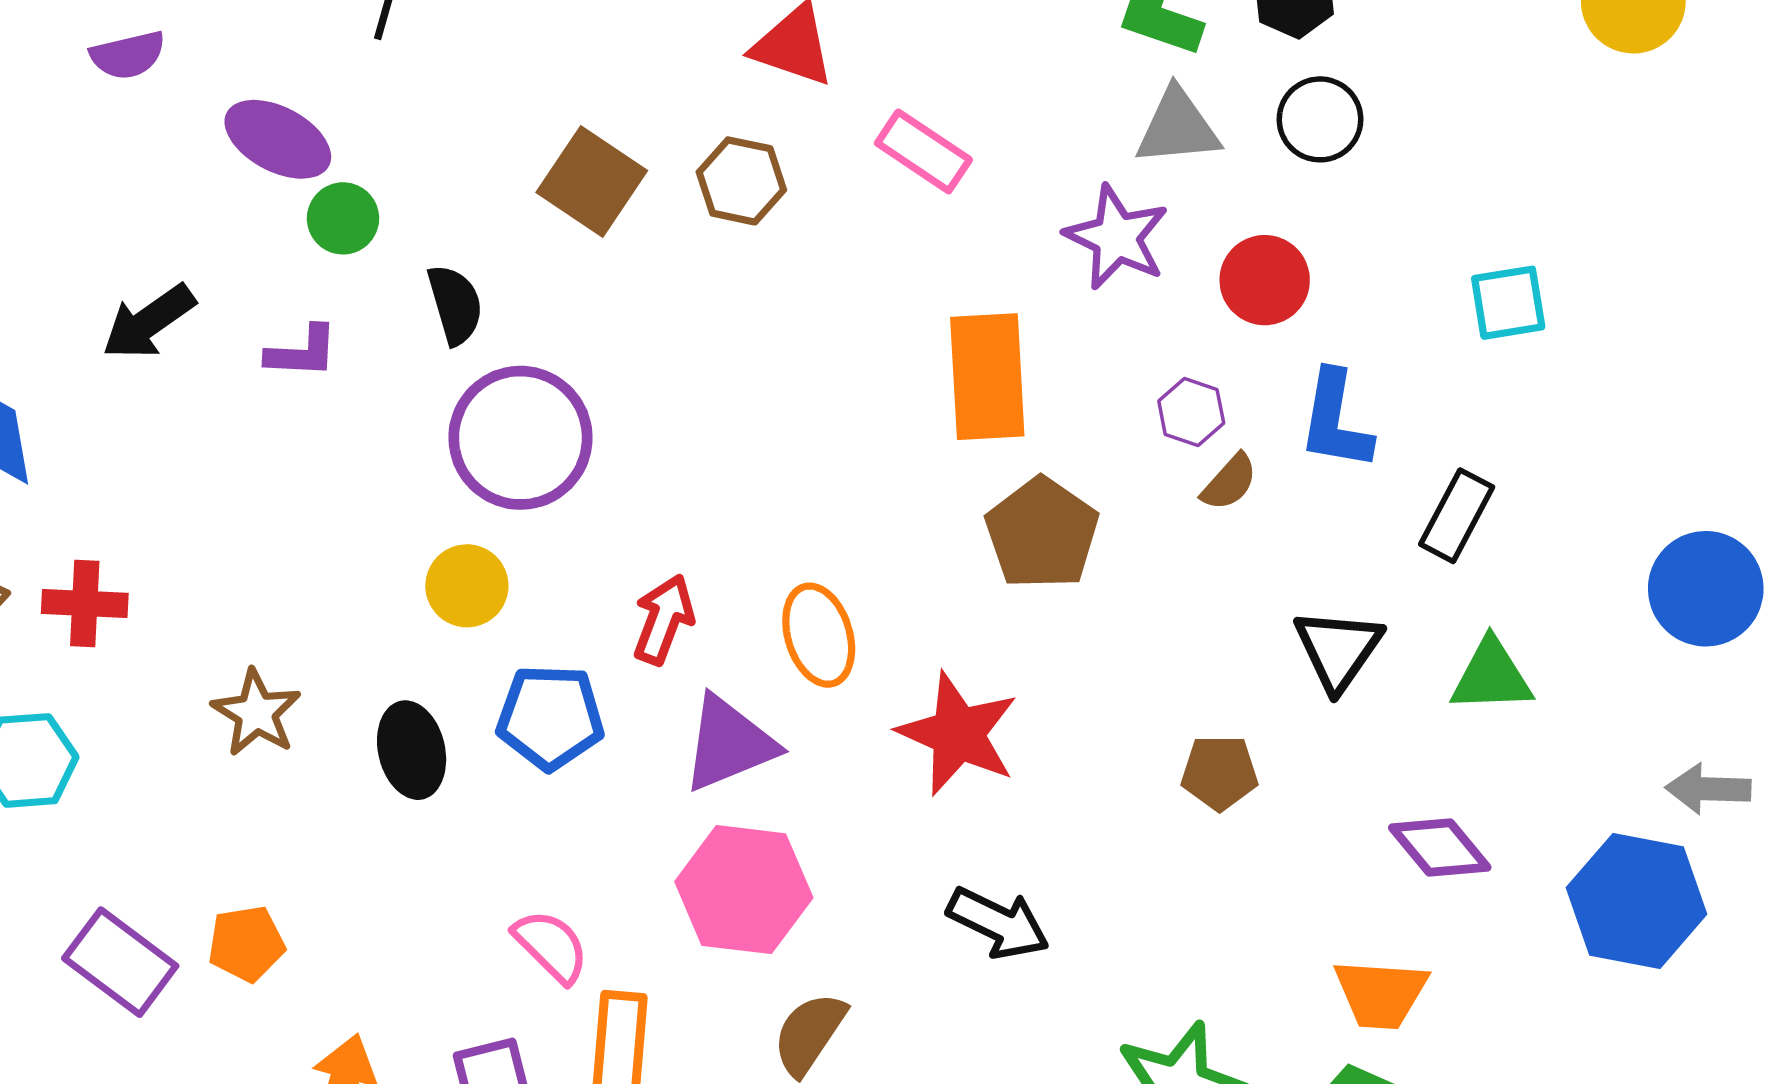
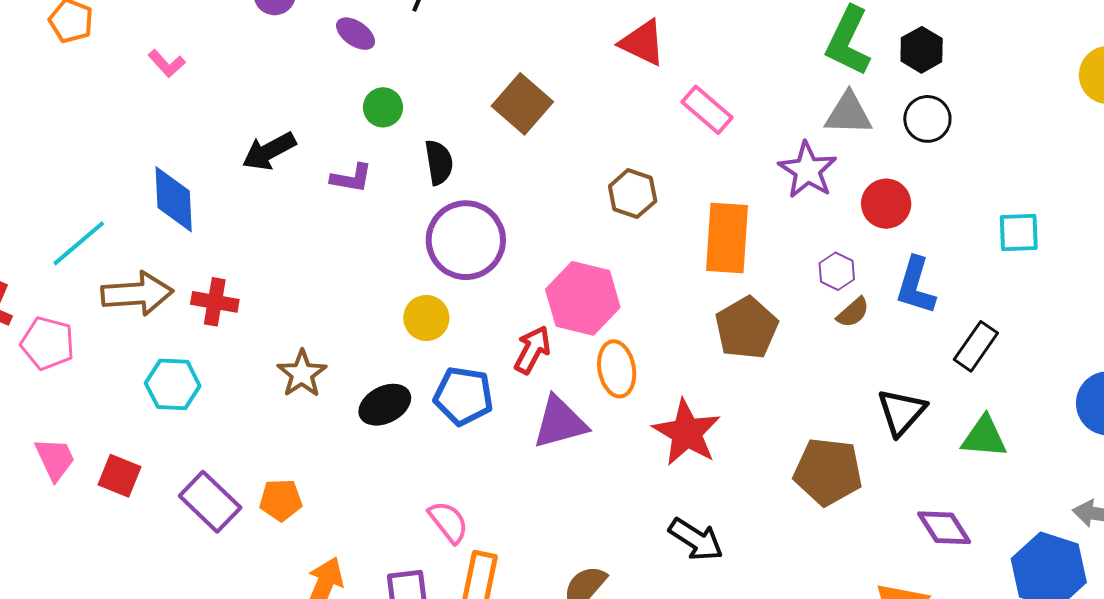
purple ellipse: (278, 139) -> (356, 34), moved, size x0.7
brown hexagon: (741, 181) -> (633, 194), moved
black ellipse: (412, 750) -> (385, 405), turned 69
brown pentagon: (1219, 773) -> (828, 472), size x1.6
pink hexagon: (744, 890) -> (583, 298), moved

